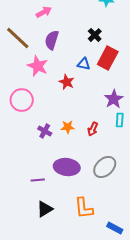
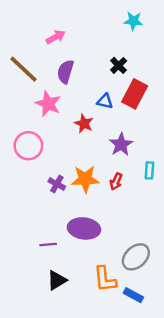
purple star: (114, 99) -> (121, 144), moved
orange star: (68, 127) -> (85, 179), size x1.6
gray ellipse: (105, 167) -> (136, 257), moved
blue rectangle: (115, 228) -> (133, 295), moved

